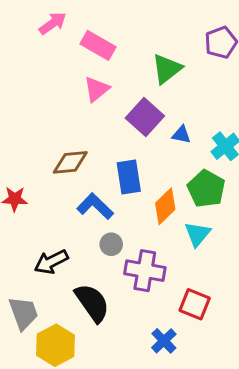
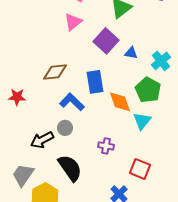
orange diamond: (165, 206) -> (120, 102), turned -65
gray circle: (111, 244) -> (65, 128), moved
purple cross: (145, 271) -> (106, 146), size x0.6
gray trapezoid: (23, 313) -> (23, 175), turned -125

